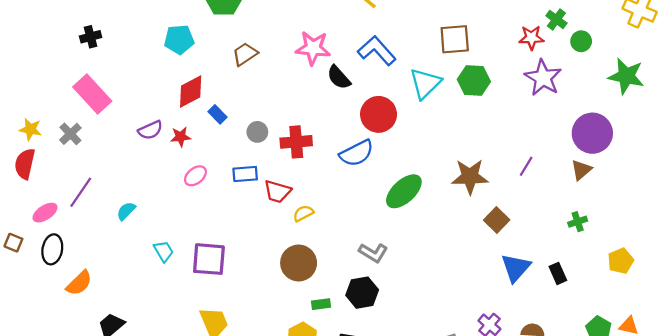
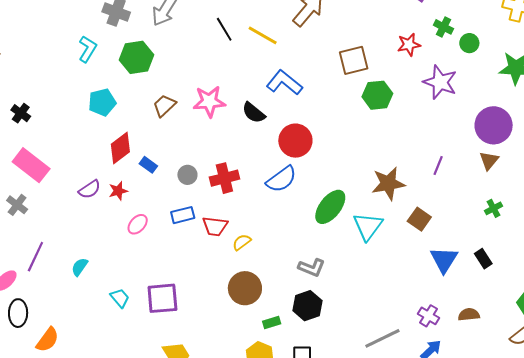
black cross: (91, 37) -> (21, 113), turned -30
red star: (531, 38) -> (409, 45), moved
pink star: (313, 48) -> (209, 102), moved
cyan triangle: (425, 83) -> (368, 226), moved

